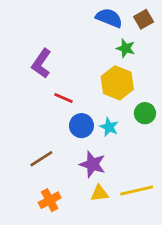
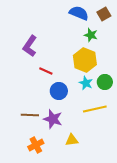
cyan star: (109, 127) -> (86, 83), moved
brown line: (41, 159) -> (30, 115), turned 36
purple star: (93, 164) -> (53, 119), moved
yellow line: (137, 191) -> (95, 109), moved

